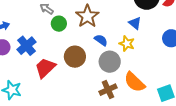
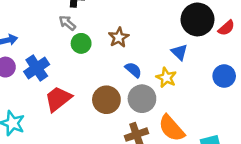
brown star: (87, 16) -> (119, 37), size x0.7
brown circle: (75, 57) -> (106, 100), moved

